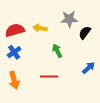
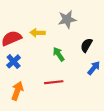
black semicircle: (85, 33) -> (86, 45), moved
orange arrow: (14, 80) -> (17, 91), turned -138

